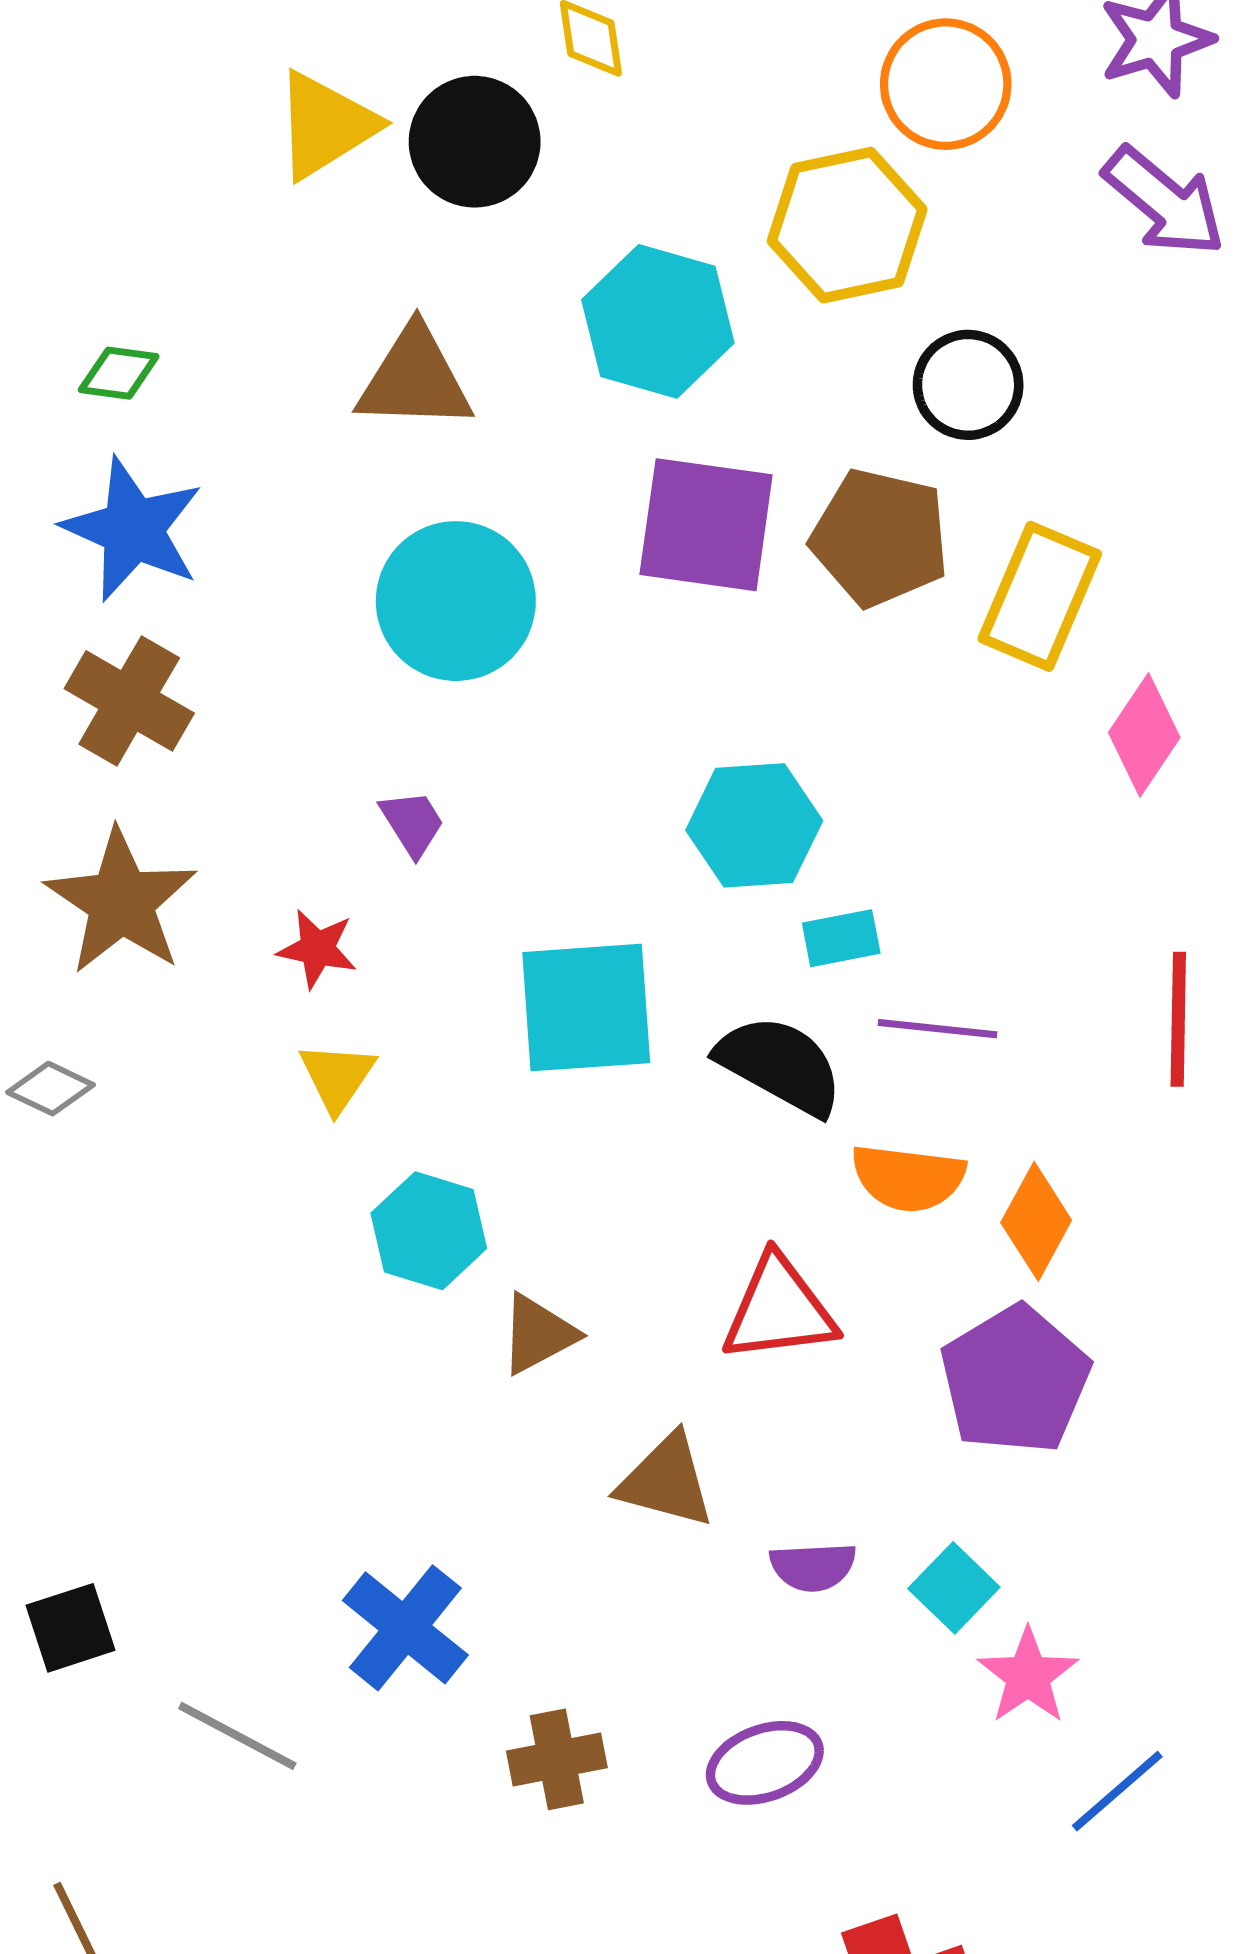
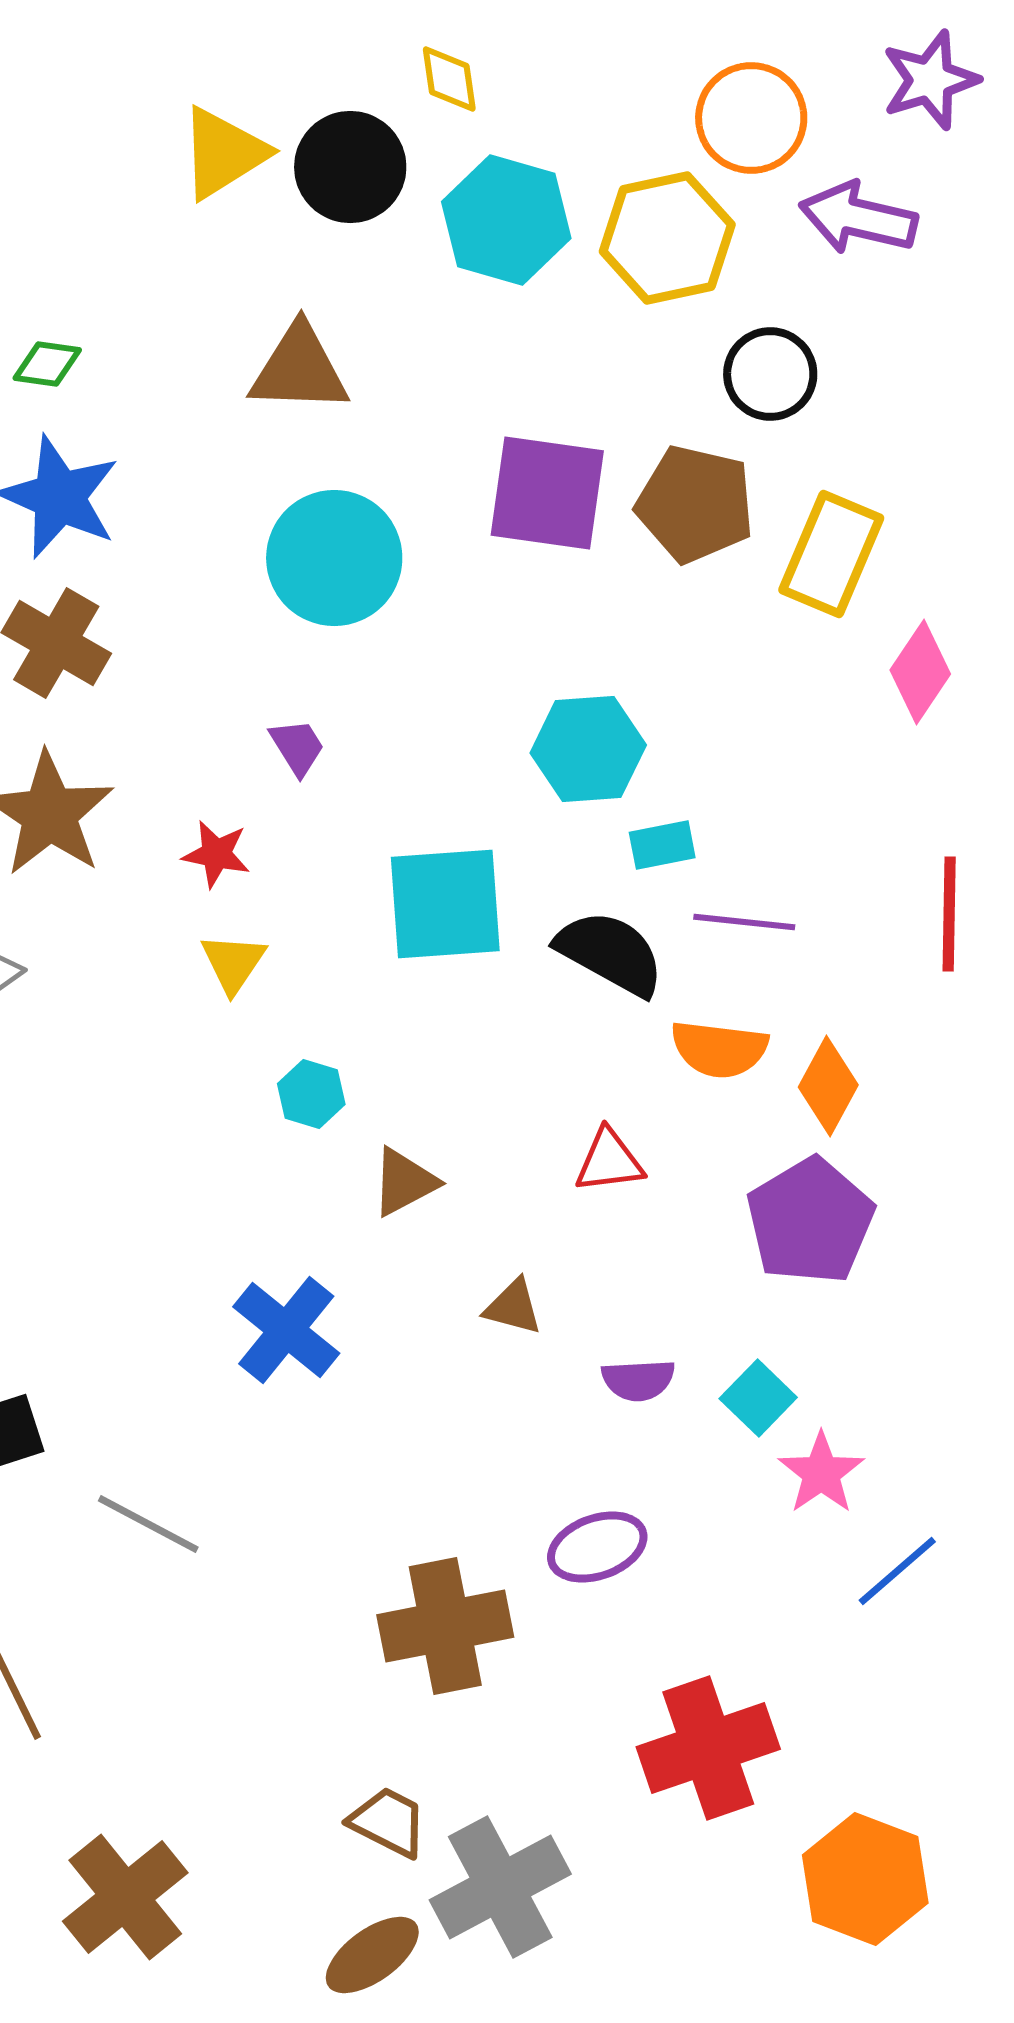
purple arrow: (1164, 202) -> (858, 218), moved, turned 153
cyan hexagon: (658, 321) -> (506, 220), moved
cyan hexagon: (429, 1231) -> (311, 1094), size x0.7
red triangle: (779, 1309) -> (609, 1161), size x0.7
brown triangle: (666, 1481) -> (513, 1307), size x0.7
blue cross: (405, 1628) -> (286, 1330), moved
brown cross: (557, 1759) -> (445, 1626), moved, size x1.6

